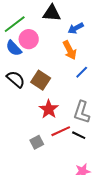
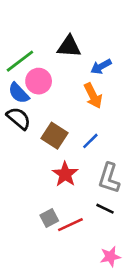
blue line: (82, 72) -> (90, 141), moved
black semicircle: (16, 79) -> (19, 118), moved
red line: (61, 131) -> (70, 225), moved

